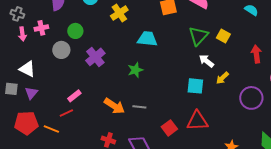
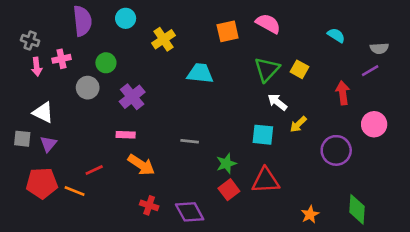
green star: (135, 70) -> (226, 163), moved
pink rectangle: (74, 96) -> (126, 135), moved, turned 40
orange arrow: (114, 106) -> (141, 165), moved
gray line: (139, 107) -> (190, 141), moved

